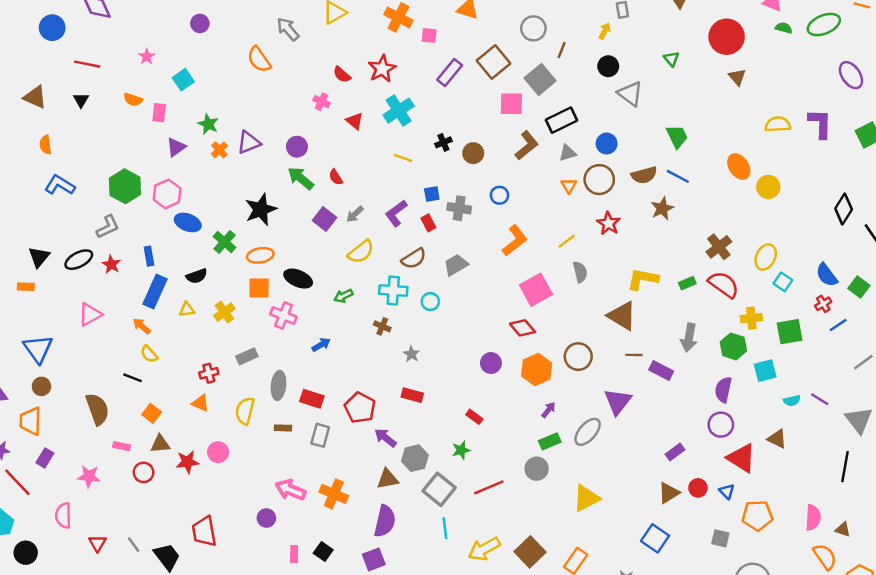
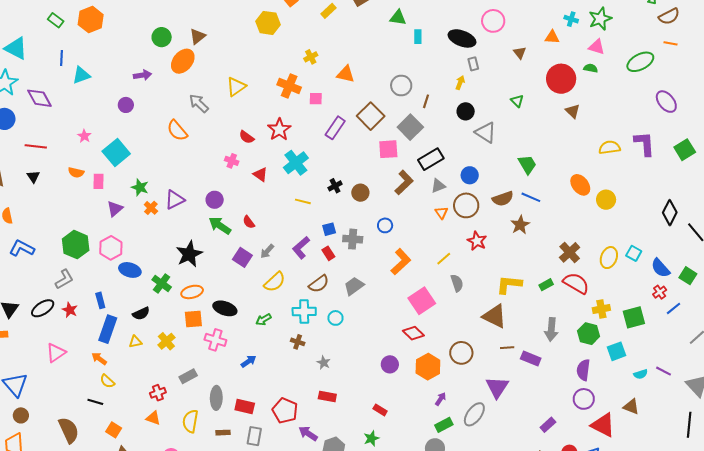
green semicircle: (784, 28) -> (591, 68), moved
cyan square: (183, 80) -> (116, 153), size x1.5
cyan square: (783, 282) -> (634, 253), moved

